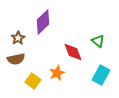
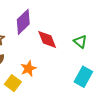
red diamond: (73, 52) -> (47, 39), moved
orange star: (57, 73) -> (28, 68), moved

